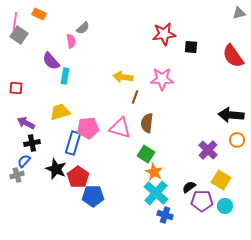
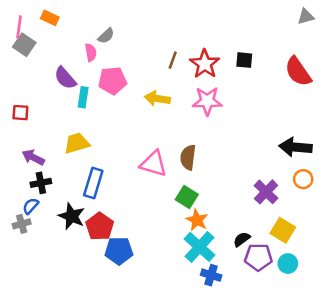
red star: (164, 34) -> (205, 64), moved, turned -30
brown line: (135, 97) -> (173, 60), moved
pink pentagon: (88, 128) -> (113, 81), moved

